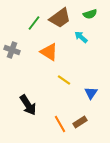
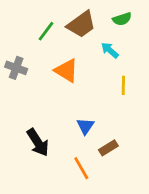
yellow line: (64, 80) -> (123, 85), moved, turned 56
blue triangle: (91, 93) -> (85, 126), moved
brown rectangle: (80, 122) -> (108, 148), moved

